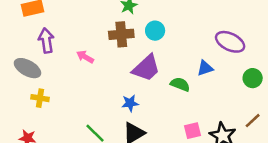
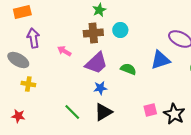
purple trapezoid: (146, 68) -> (96, 63), moved
blue triangle: (205, 68) -> (160, 60), size x1.5
green semicircle: (180, 84) -> (128, 69), moved

